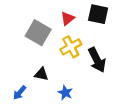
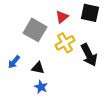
blue arrow: (20, 93) -> (14, 62), moved
blue star: (65, 93) -> (41, 87), moved

